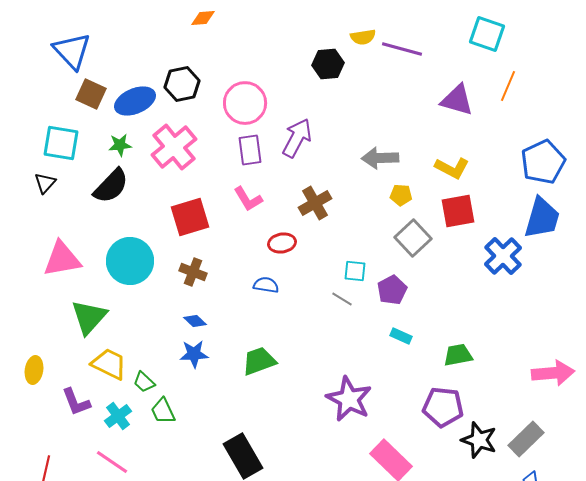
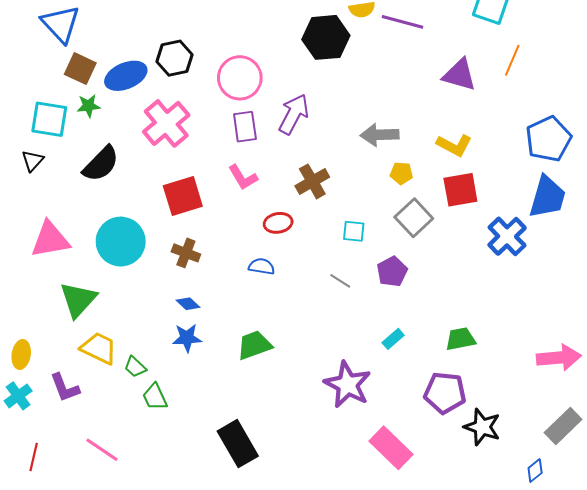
black hexagon: (328, 64) -> (326, 37), size x1.4
green star: (120, 145) -> (89, 106), moved
cyan square: (355, 271) -> (354, 231), moved
cyan rectangle: (401, 336) -> (393, 339), moved, turned -65
cyan cross: (118, 416) -> (18, 396), moved
gray rectangle: (526, 439) -> (563, 426), moved

